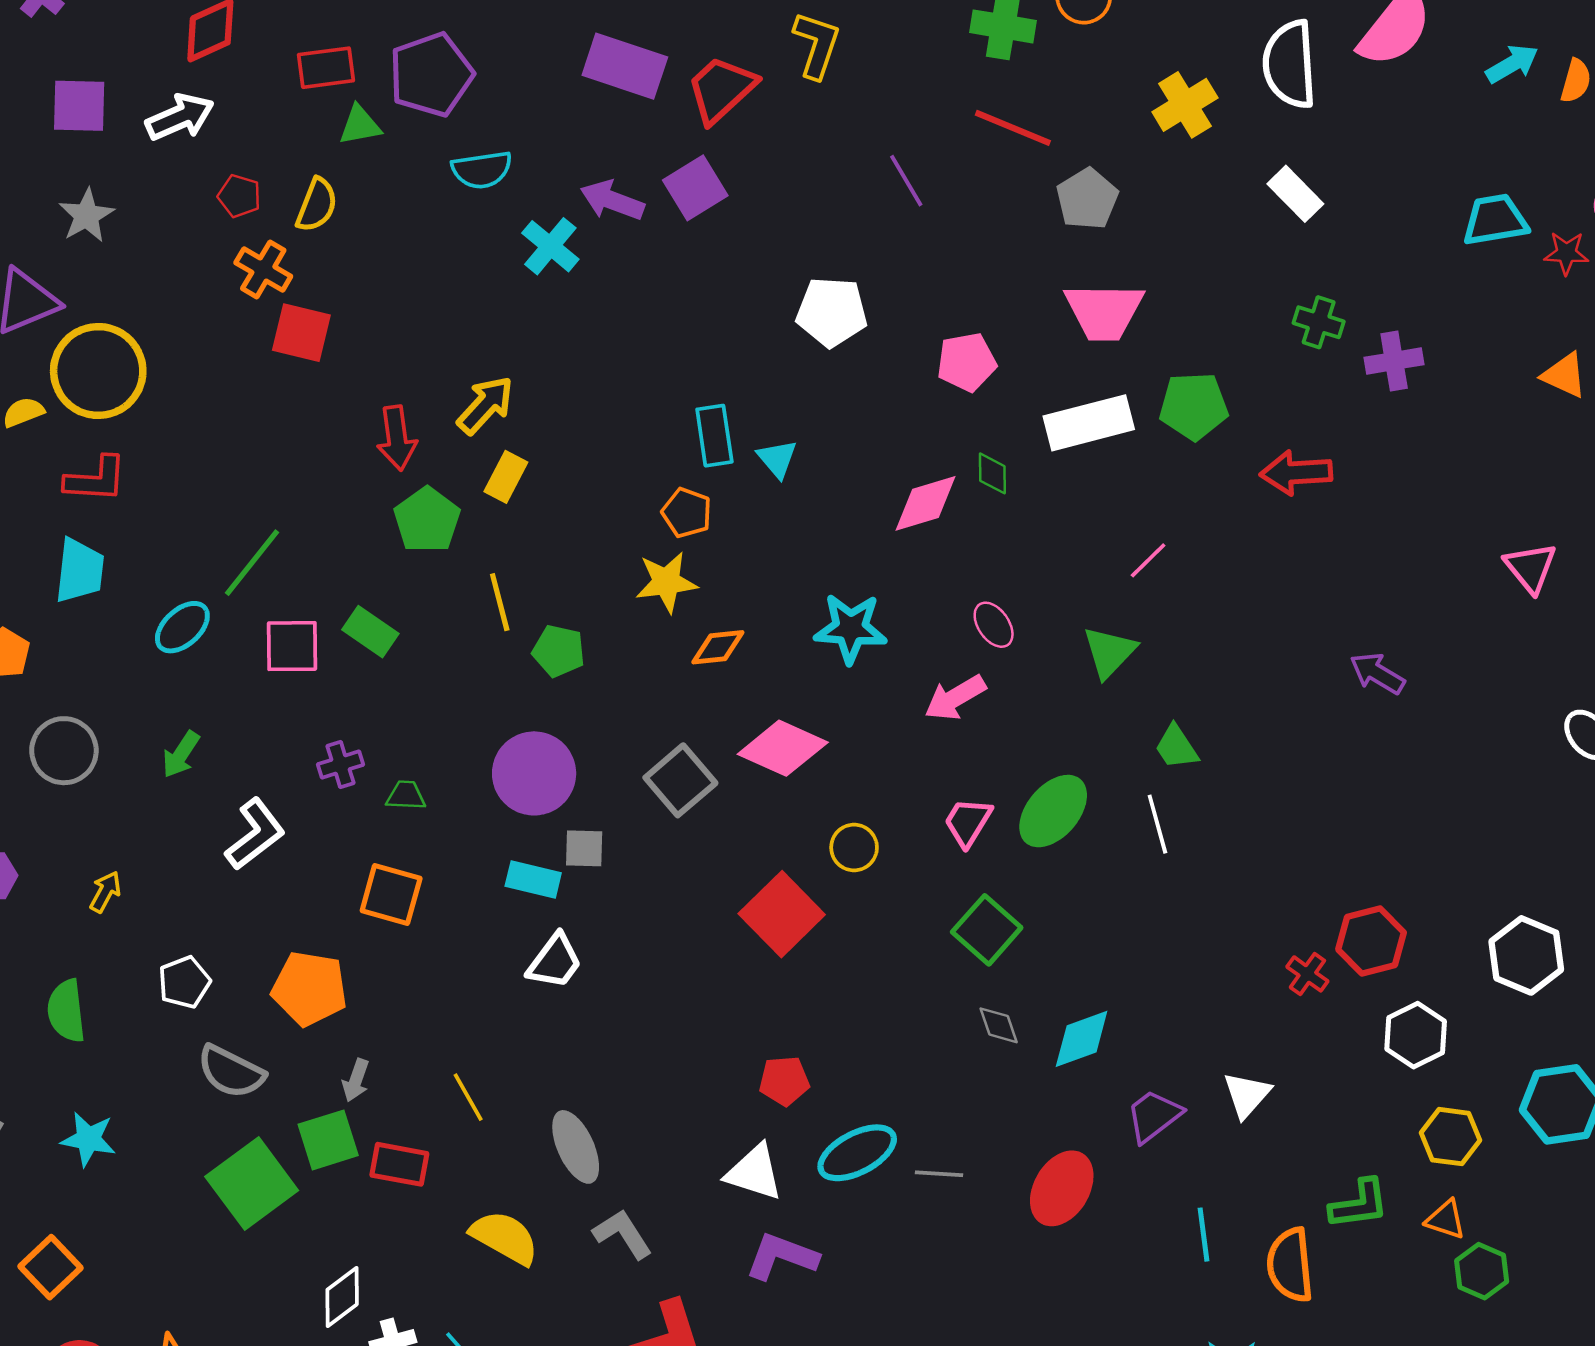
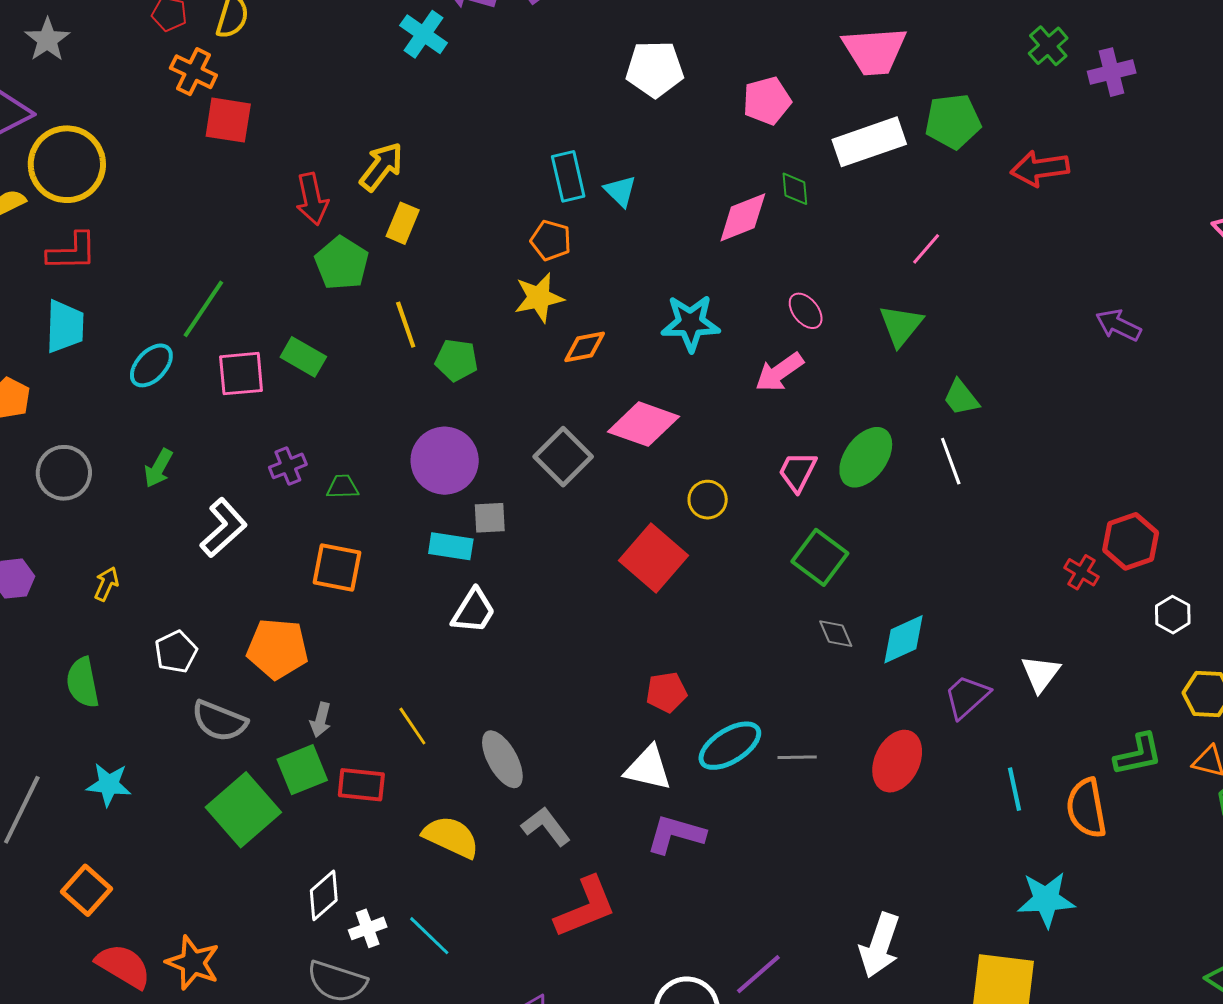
green cross: (1319, 322) -> (1048, 46), turned 36
white hexagon: (1416, 1035) -> (1173, 615), size x0.7

